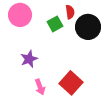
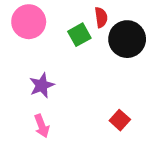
red square: (71, 83) -> (120, 120), moved, size x0.6
pink arrow: (40, 87) -> (42, 126), moved

